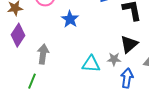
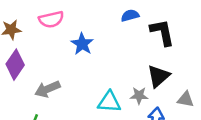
gray arrow: (43, 54) -> (47, 89), turned -120

